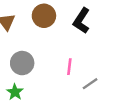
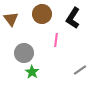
pink line: (69, 67) -> (56, 40), moved
green star: (15, 92) -> (32, 72), moved

